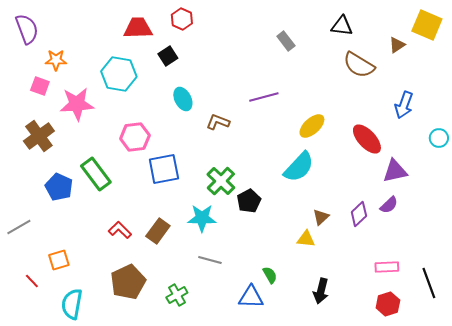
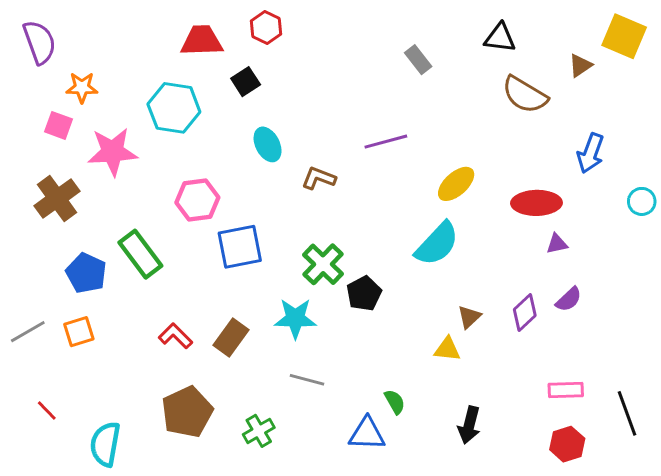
red ellipse: (367, 139) -> (536, 203), turned -48
purple triangle: (395, 171) -> (557, 244), moved, size x0.6
orange square: (59, 260) -> (79, 332), moved

